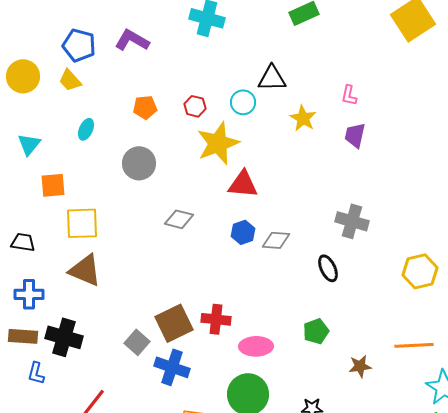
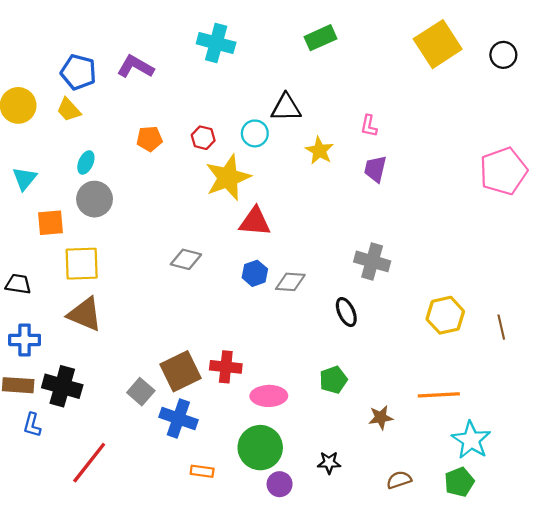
gray circle: (139, 163) -> (95, 199), moved

